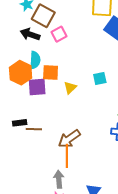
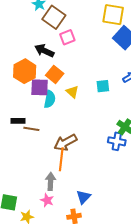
black arrow: (30, 34) -> (44, 51), moved
cyan semicircle: (35, 60) -> (50, 99), moved
orange square: (51, 72) -> (55, 74), turned 30
yellow triangle: (70, 88) -> (72, 92), turned -40

